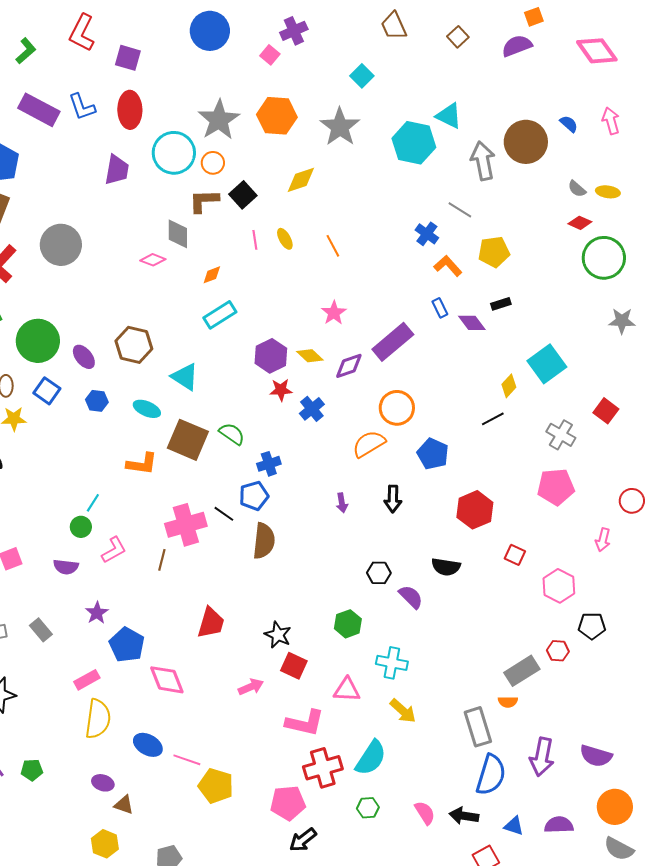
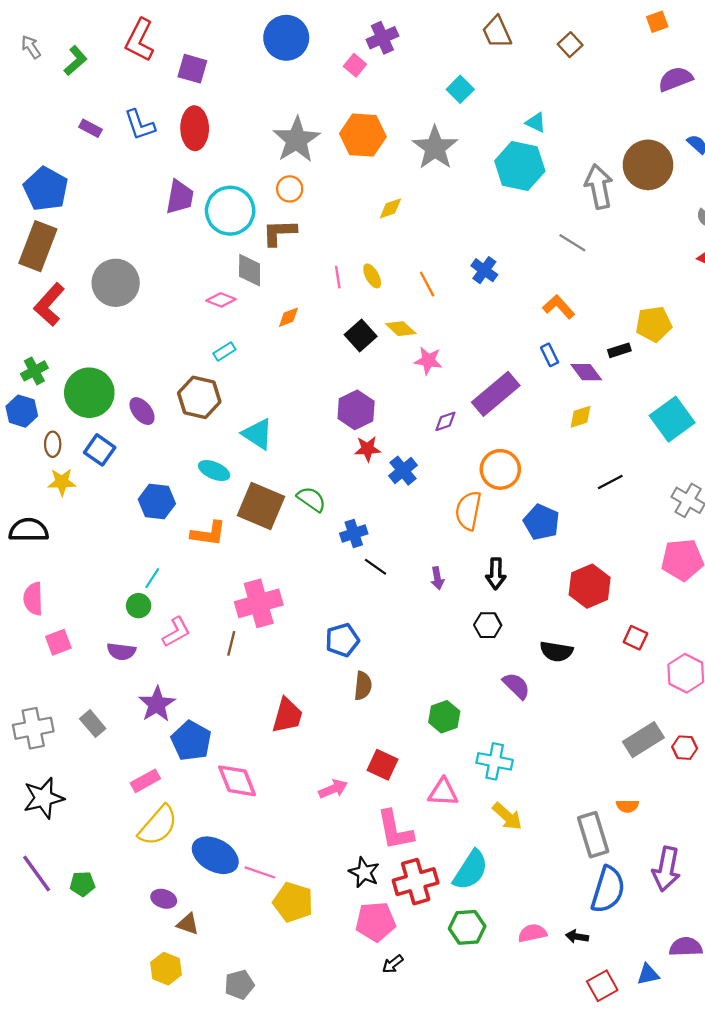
purple semicircle: (517, 46) -> (675, 79), moved
purple rectangle: (39, 110) -> (90, 128), size x0.5
cyan triangle: (449, 116) -> (536, 123), moved, size x0.7
cyan circle: (174, 153) -> (230, 211), moved
yellow diamond: (301, 180) -> (390, 208), size x0.7
black square: (243, 195) -> (361, 335), moved
blue cross: (427, 234) -> (484, 270), moved
yellow pentagon: (494, 252) -> (654, 324), moved
pink star: (334, 313) -> (428, 361), turned -30
cyan rectangle: (220, 315) -> (224, 351), moved, size x0.6
yellow diamond: (310, 356) -> (401, 329), moved
purple diamond: (349, 366) -> (445, 421), size x0.7
yellow diamond: (509, 386) -> (580, 417), moved, turned 30
blue hexagon: (97, 401) -> (157, 501), moved, size x1.4
orange semicircle: (369, 444) -> (468, 511), turned -48
blue pentagon: (254, 496) -> (342, 640), moved
black line: (224, 514) -> (376, 567), moved
brown semicircle: (264, 541) -> (363, 686), moved, size x0.7
black hexagon: (379, 573) -> (488, 625), moved
purple star: (97, 613) -> (157, 704), size x1.4
black star: (278, 635) -> (364, 872), moved
gray rectangle: (522, 671) -> (643, 740), moved
yellow semicircle: (98, 719) -> (158, 825), turned 33
pink L-shape: (305, 723) -> (395, 830), turned 66
blue ellipse: (148, 745) -> (215, 855), size x1.4
green hexagon: (368, 808) -> (467, 927), size x1.4
pink semicircle: (425, 813) -> (532, 933), turned -70
black arrow: (464, 816) -> (577, 937), size x0.7
blue triangle: (514, 826) -> (648, 974), moved, turned -30
black arrow: (303, 840) -> (393, 964), size x0.7

